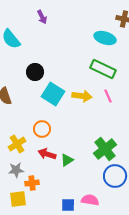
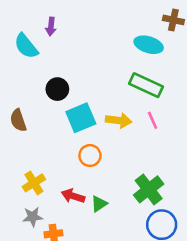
purple arrow: (42, 17) -> (51, 26), moved, turned 32
cyan square: (53, 94) -> (81, 118), turned 35
orange circle: (42, 129) -> (90, 156), moved

